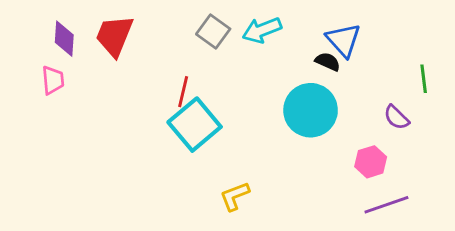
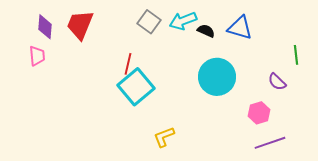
blue triangle: (343, 40) -> (240, 28), turned -32
black semicircle: (328, 62) -> (206, 31), moved

